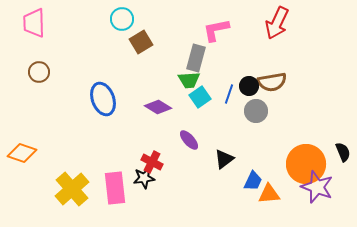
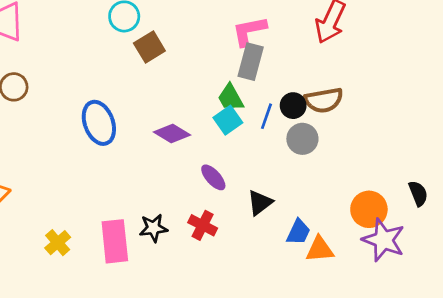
gray rectangle: (196, 58) -> (251, 62), moved
green trapezoid: (189, 80) -> (231, 98), moved, turned 65
red cross: (152, 162) -> (203, 225), moved
orange circle: (306, 164) -> (369, 209), size x0.7
yellow cross: (72, 189) -> (58, 243), size x0.6

